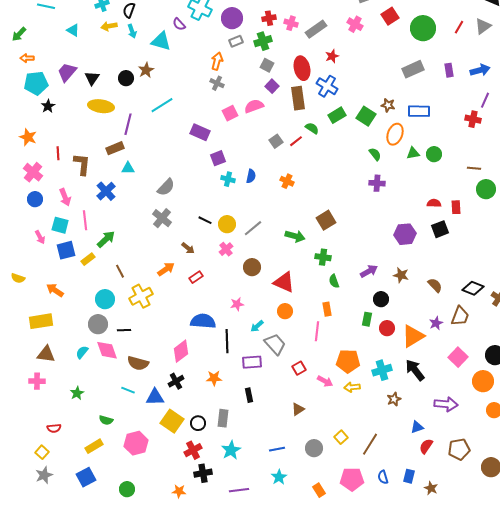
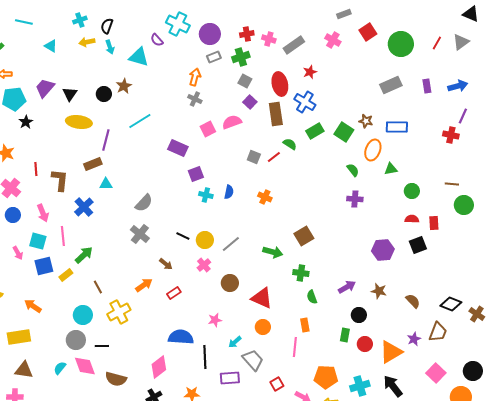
gray square: (276, 141) -> (254, 157), turned -32
green circle: (434, 154) -> (412, 191), moved

